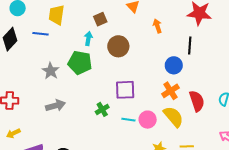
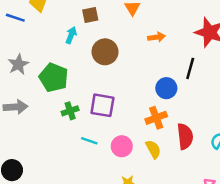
orange arrow: (157, 26) -> (157, 37), turned 88
green pentagon: (80, 63) -> (54, 78), moved
green cross: (102, 109) -> (70, 111), moved
yellow semicircle: (173, 117) -> (153, 149), size x0.7
cyan line: (128, 120) -> (89, 141), moved

